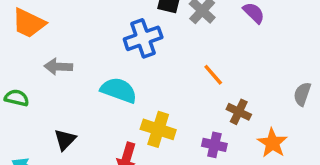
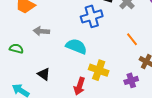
black triangle: (65, 140) -> (44, 74), turned -40
purple cross: (214, 145) -> (131, 80), turned -32

